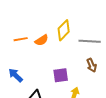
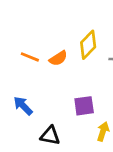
orange line: (21, 39) -> (30, 57), turned 32

